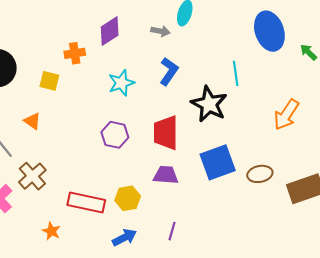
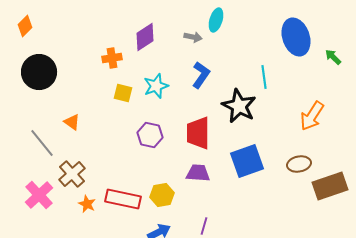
yellow square: (49, 81) -> (123, 93), moved
brown ellipse: (260, 174) -> (299, 164), moved
orange star: (51, 231) -> (87, 204), moved

